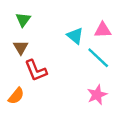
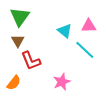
green triangle: (23, 20) -> (20, 17), size x1.5
pink star: (97, 95) -> (62, 82), moved

